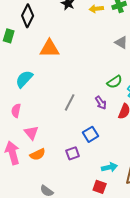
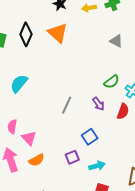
black diamond: (28, 16) -> (26, 34), moved
orange triangle: (49, 49) -> (58, 33), moved, turned 45
pink semicircle: (16, 111) -> (12, 127), moved
cyan arrow: (109, 167) -> (97, 166), moved

